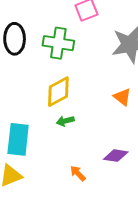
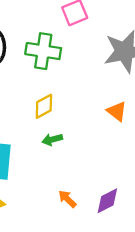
yellow diamond: (58, 92) -> (44, 106), size x0.7
purple diamond: (116, 156) -> (107, 201), moved, turned -35

